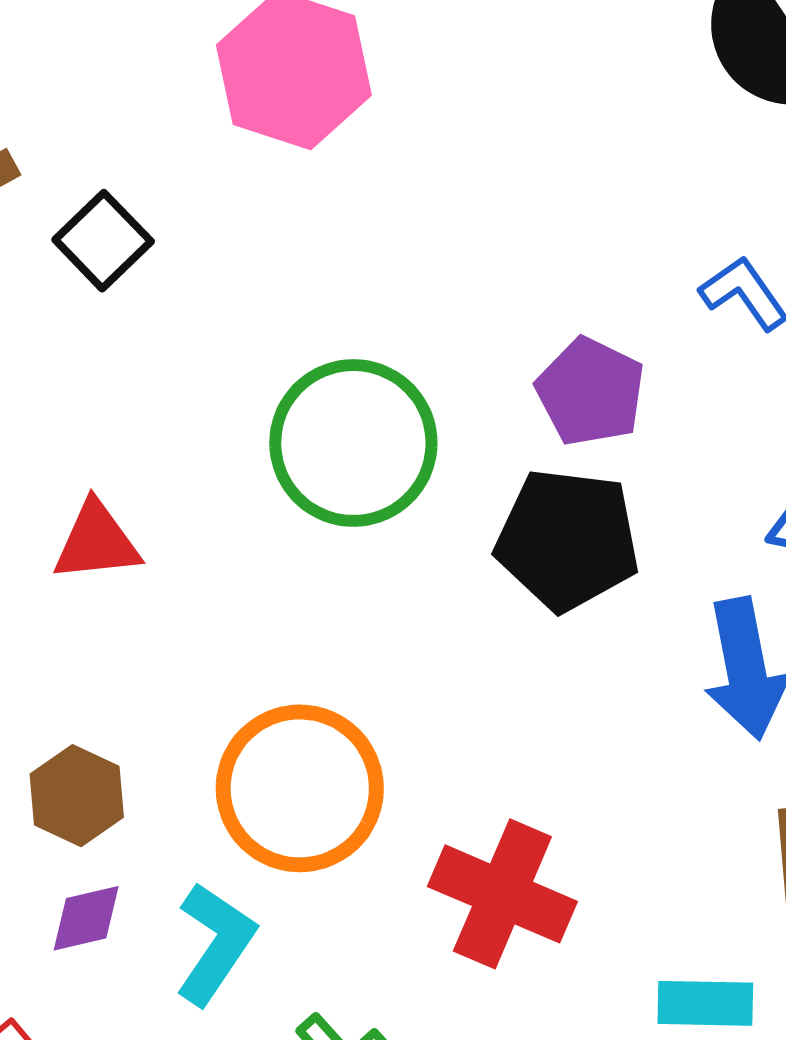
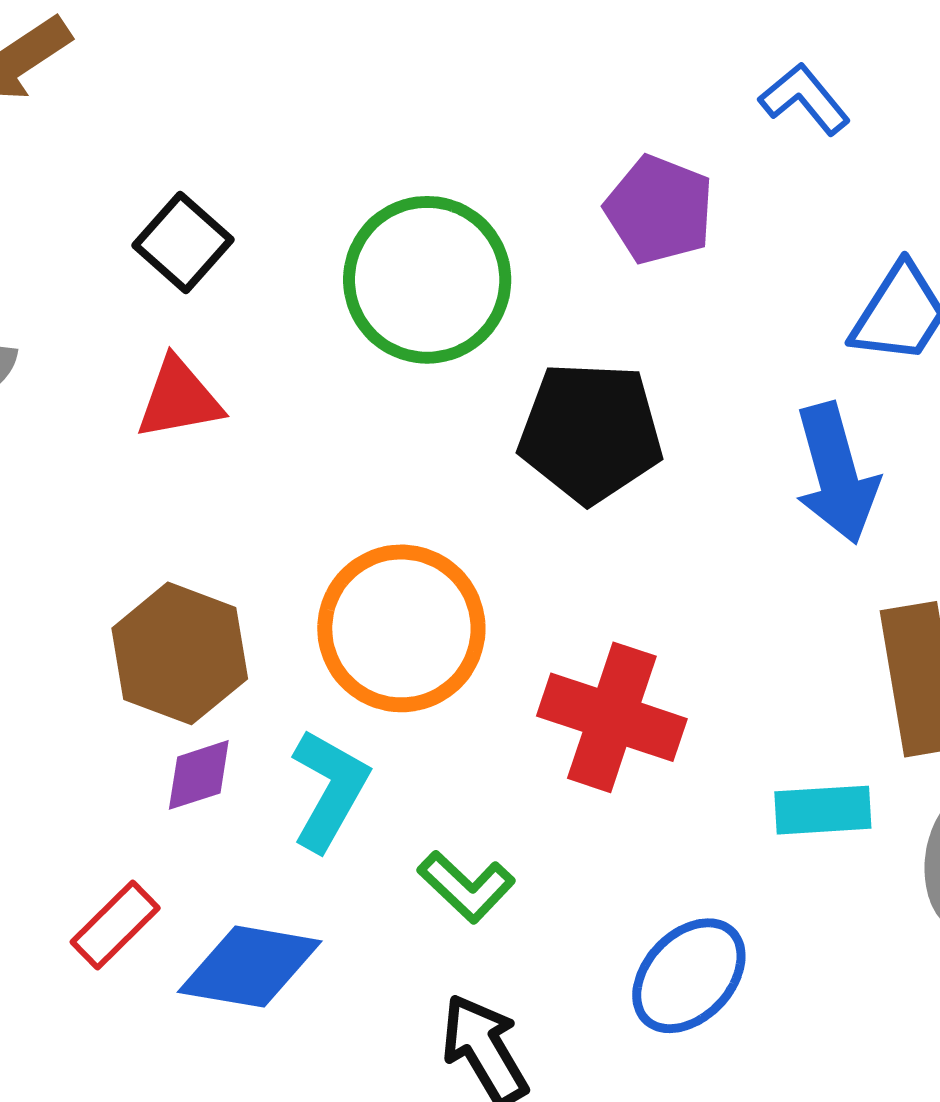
black square: (103, 241) -> (183, 242), moved
black pentagon: (567, 540) -> (591, 432), moved
brown hexagon: (77, 796) -> (180, 653), size x1.4

